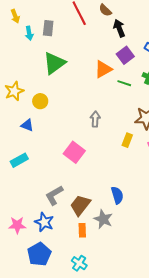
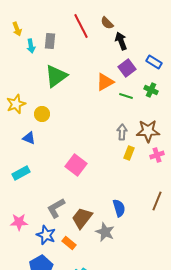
gray arrow: (95, 119) -> (122, 132), moved
pink star: (17, 225) -> (19, 222), moved
orange rectangle: (82, 230) -> (69, 243), moved, turned -48

